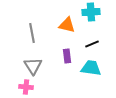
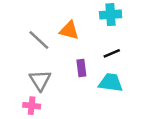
orange triangle: (67, 25) -> (69, 30), moved
gray line: (32, 33) -> (39, 40), turned -36

